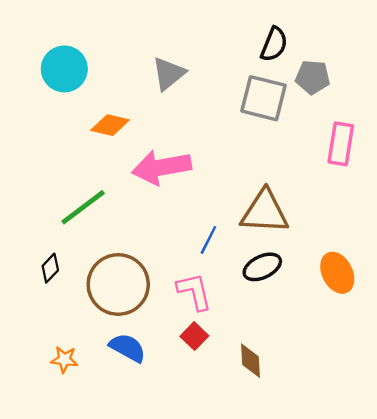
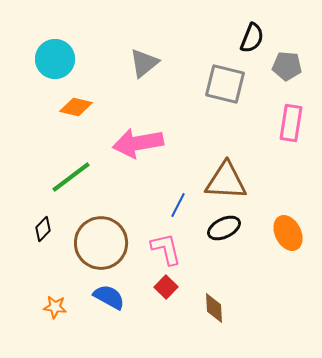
black semicircle: (274, 44) -> (252, 38), moved
gray pentagon: (313, 77) -> (287, 66), moved
orange diamond: (110, 125) -> (76, 107), moved

